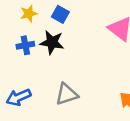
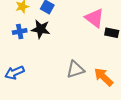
gray triangle: (67, 94) -> (75, 69), moved

